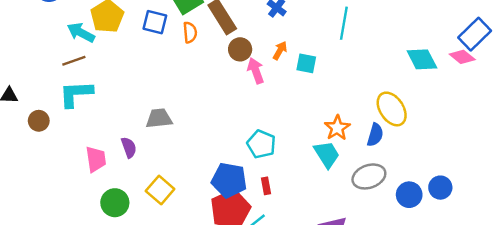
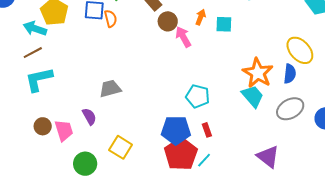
orange semicircle: (190, 32) -> (111, 19), moved
brown circle: (39, 121) -> (43, 126), moved
orange star: (337, 128) -> (258, 73), size x1.4

